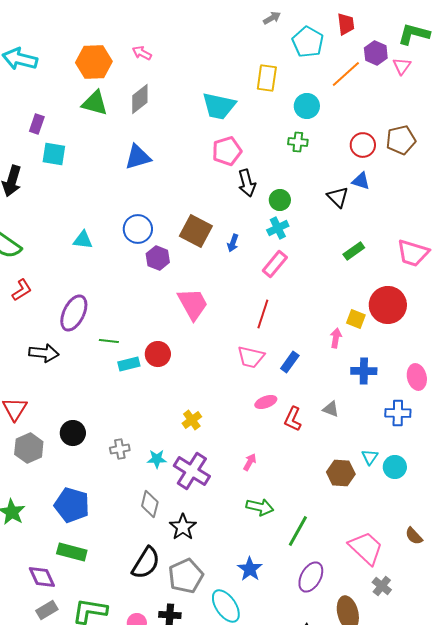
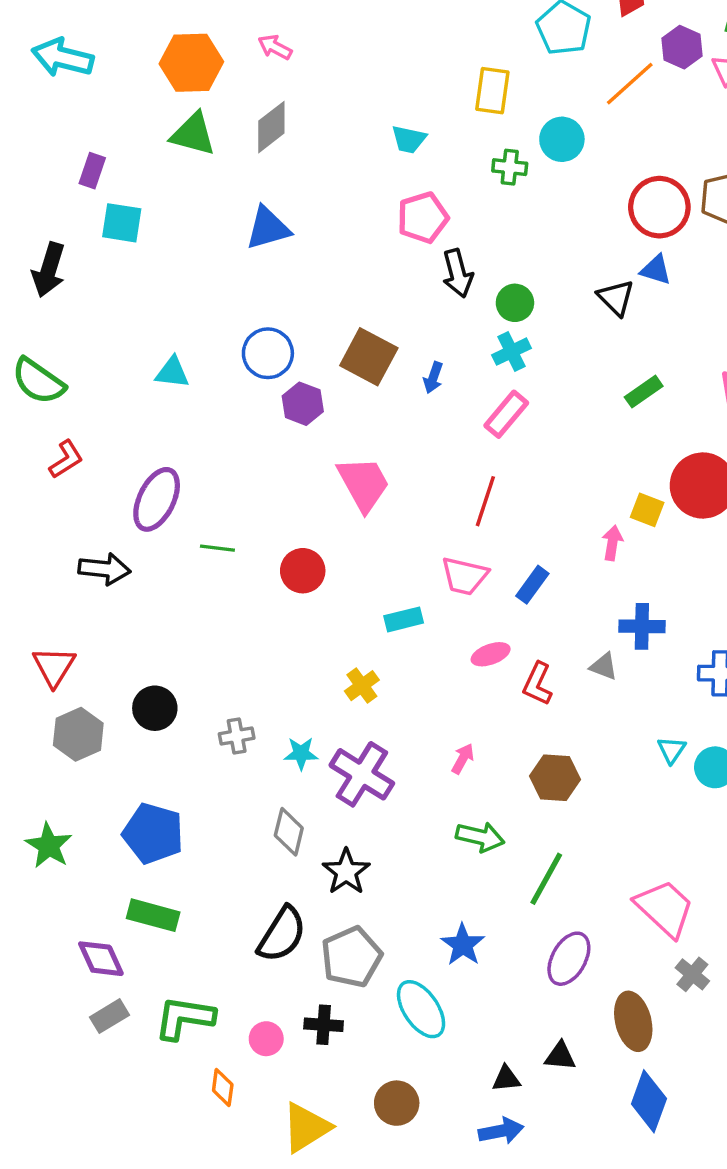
cyan trapezoid: (219, 106) -> (409, 139), size x0.6
green cross: (298, 142) -> (510, 167), moved
red circle: (363, 145) -> (659, 207), size x1.4
cyan rectangle: (129, 364) -> (404, 619), moved
blue cross: (364, 371) -> (642, 626), moved
brown hexagon: (341, 473) -> (555, 778), moved

